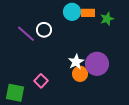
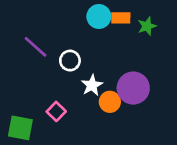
white circle: (44, 30) -> (70, 61), moved
white star: (76, 62) -> (92, 85), moved

